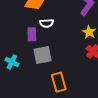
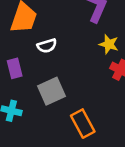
purple rectangle: (32, 34) -> (15, 68), moved

